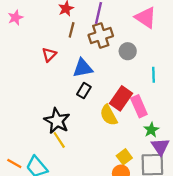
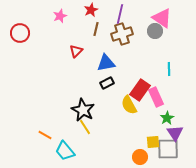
pink star: (15, 18) -> (60, 16), moved
gray circle: (128, 51) -> (155, 31), moved
black rectangle: (84, 91) -> (107, 83), turned 32
yellow square: (124, 157) -> (153, 142), moved, turned 32
orange line: (14, 163) -> (45, 135), moved

